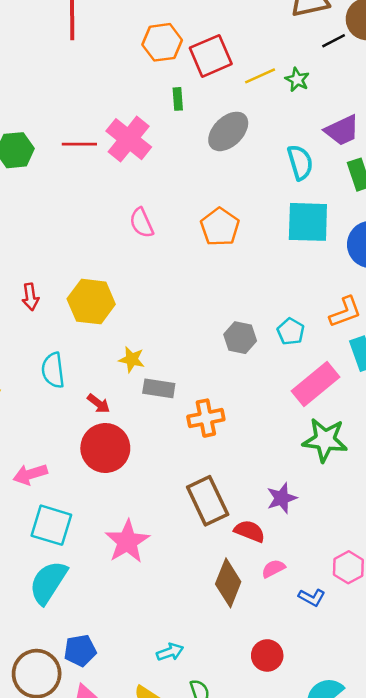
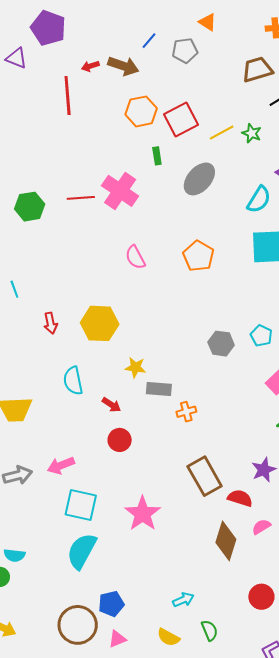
cyan semicircle: (300, 162) -> (259, 200), turned 52
orange cross: (206, 418) -> (186, 412), moved, size x0.7
red circle: (105, 448) -> (120, 440), size x0.6

